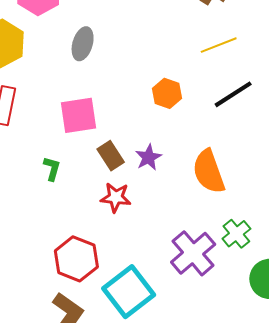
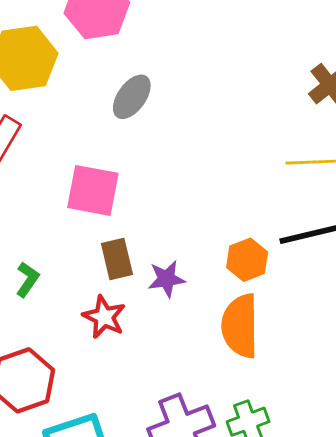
orange hexagon: (167, 93) -> (247, 260), moved
green L-shape: (52, 169) -> (28, 279), moved

